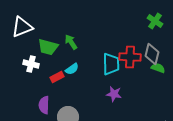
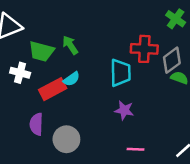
gray diamond: (152, 54) -> (172, 60), turned 40
red cross: (130, 57) -> (144, 49), moved
red rectangle: (57, 77) -> (53, 89), size x1.5

